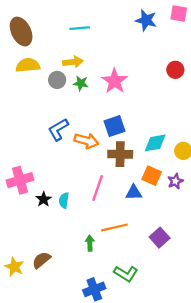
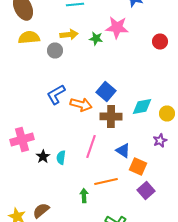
pink star: (115, 81) -> (117, 28), moved, turned -30
green star: (81, 83) -> (96, 38), moved
blue square: (115, 126) -> (106, 92), turned -30
orange square: (152, 176) -> (138, 166), moved
blue triangle: (134, 193) -> (123, 150), turned 35

